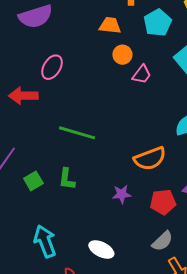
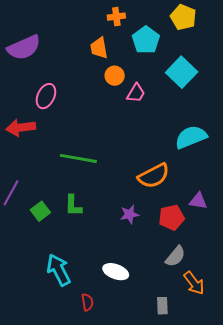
orange trapezoid: (110, 25) -> (99, 48), turned -100

